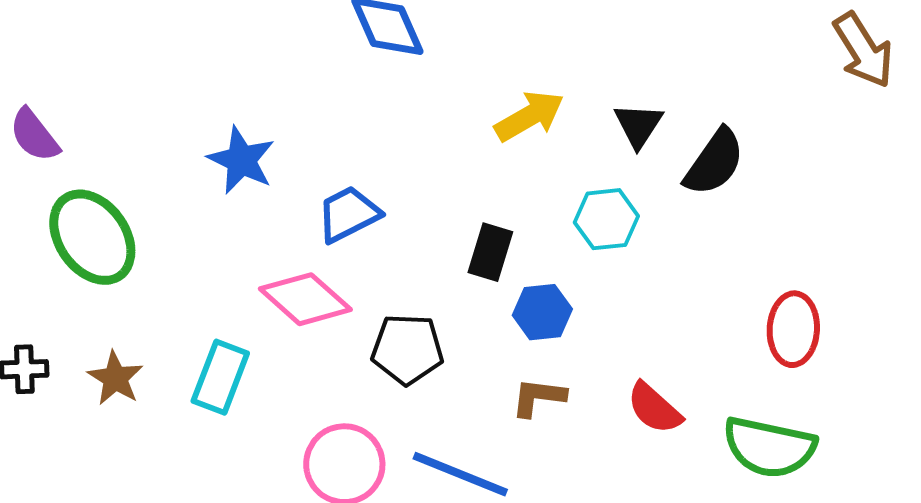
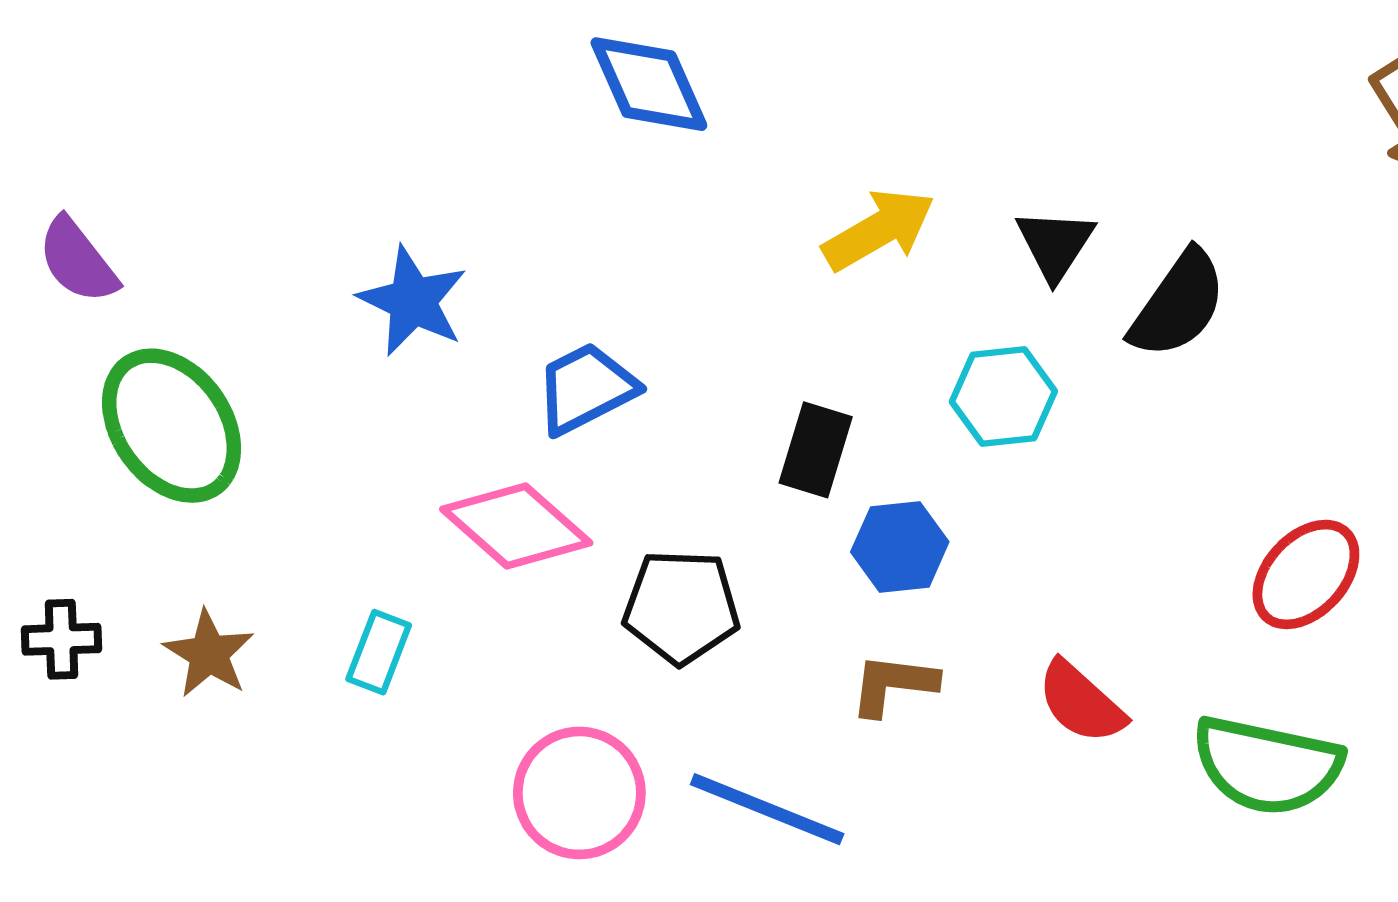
red ellipse: (793, 329) -> (1306, 574), turned 40
cyan rectangle: (220, 377) -> (379, 652), size x0.7

